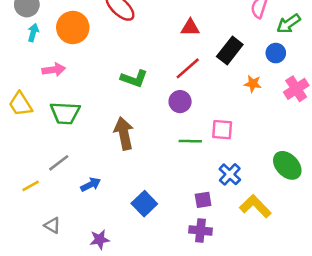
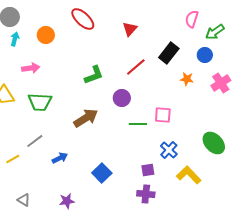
orange circle: (73, 28) -> (46, 35), size x0.7
red triangle: (190, 28) -> (130, 29), moved, turned -49
green L-shape: (134, 79) -> (94, 75), turned -40
purple circle: (180, 102) -> (122, 98), moved
brown arrow: (124, 133) -> (86, 118), turned 70
gray triangle: (52, 225) -> (24, 200), moved

